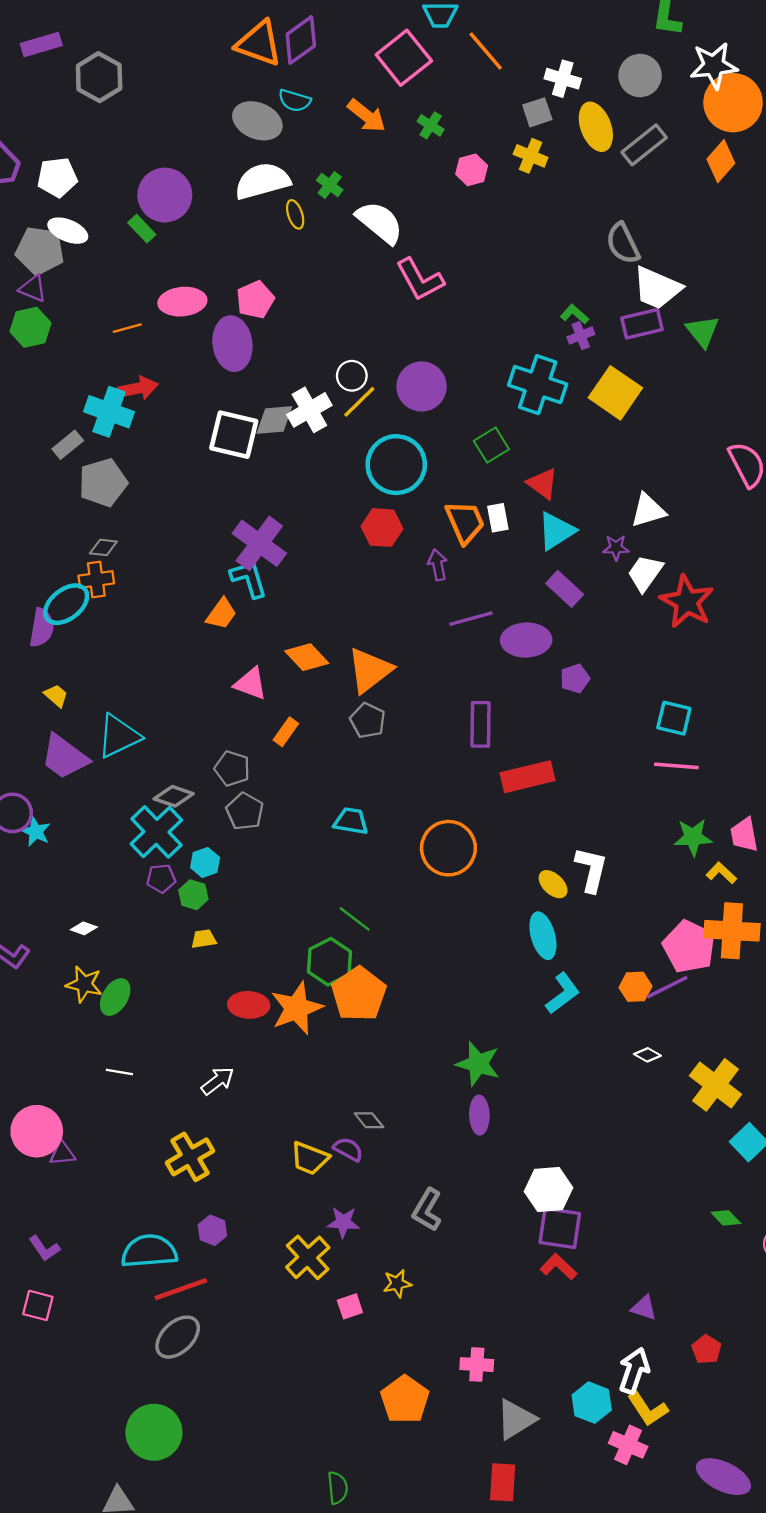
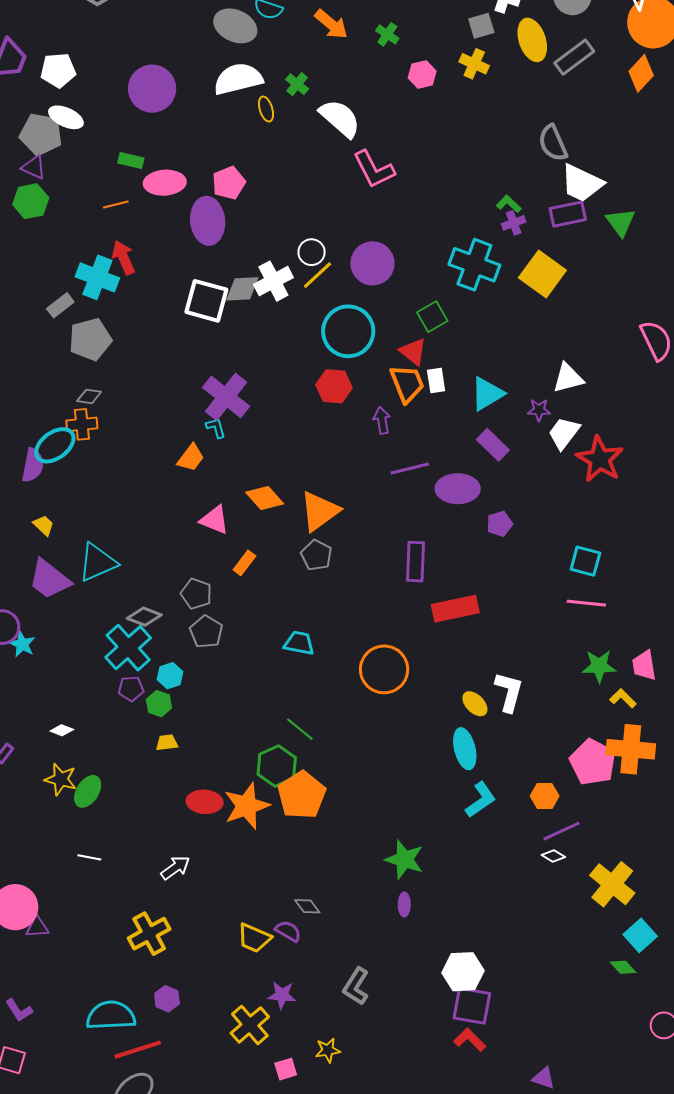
green rectangle: (142, 229) -> (131, 161), moved, turned -35
red arrow: (138, 388) -> (123, 258), turned -104
red triangle: (543, 484) -> (413, 352), moved
cyan L-shape: (249, 579) -> (216, 428), size x0.6
purple line: (667, 987) -> (561, 831), moved
purple ellipse: (479, 1115) -> (404, 904), size x0.7
green diamond: (726, 1218) -> (623, 967), moved

